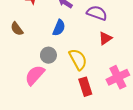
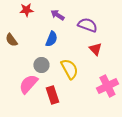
red triangle: (105, 38) -> (95, 49), turned -40
red rectangle: (85, 87) -> (52, 95), moved

